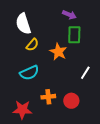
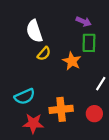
cyan semicircle: (29, 73) -> (25, 96), moved
orange cross: (48, 97) -> (61, 109), size x1.5
red circle: (71, 101) -> (94, 114), moved

